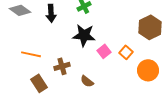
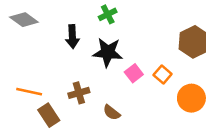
black arrow: (51, 13) -> (72, 37), moved
orange line: (31, 54) -> (29, 92), moved

